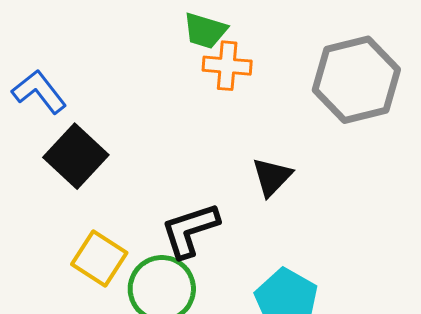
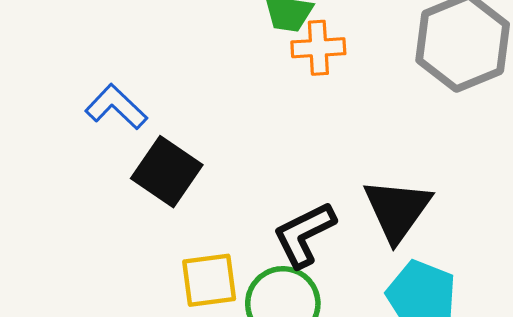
black triangle: (272, 177) -> (397, 210), moved, size x1.5
yellow square: (99, 258) -> (209, 280), turned -32

